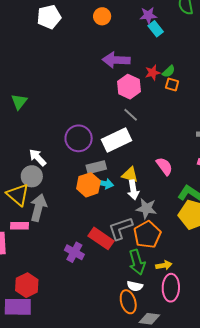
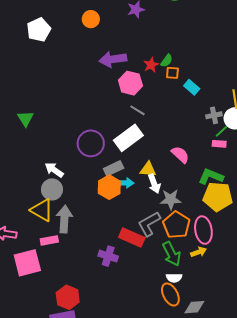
cyan rectangle: (156, 29) -> (192, 87), moved
pink ellipse: (171, 288) -> (203, 230), moved

